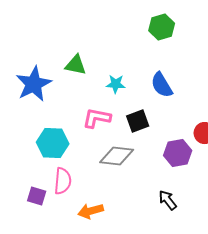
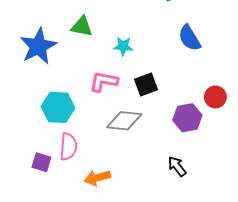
blue semicircle: (162, 85) -> (189, 38), moved

